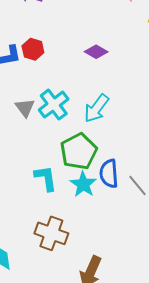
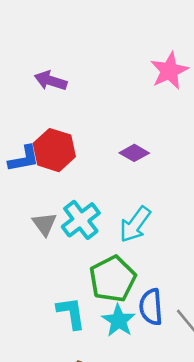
red hexagon: (33, 49) -> (54, 150), size x1.5

